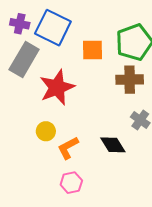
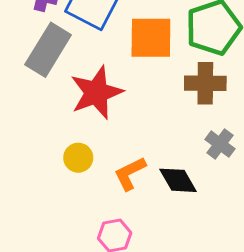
orange square: (93, 50) -> (151, 38), size x1.4
orange L-shape: (68, 148) -> (130, 173), moved

